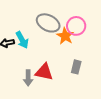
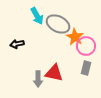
pink circle: (76, 26) -> (86, 46), moved
cyan arrow: (22, 40) -> (37, 16), moved

